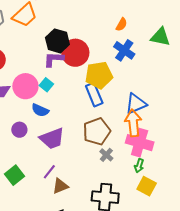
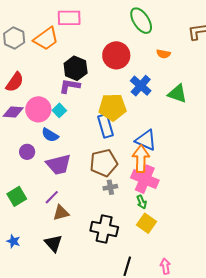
orange semicircle: (121, 25) -> (163, 54), moved, turned 64
green triangle: (160, 37) -> (177, 94), moved
red circle: (75, 53) -> (116, 55), moved
blue triangle: (136, 104) -> (146, 140), turned 40
gray cross: (106, 155) -> (110, 187), turned 32
green arrow: (139, 166) -> (142, 202), turned -48

